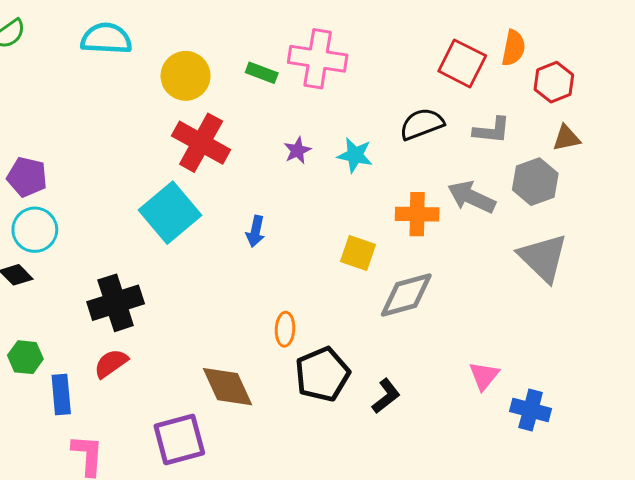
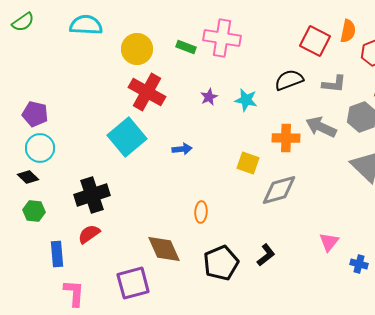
blue arrow: (255, 231) -> (182, 149), turned -108
green hexagon: (25, 357) -> (34, 211), moved
black pentagon: (322, 374) -> (221, 263), moved
blue cross: (531, 410) -> (359, 264), size x0.7

